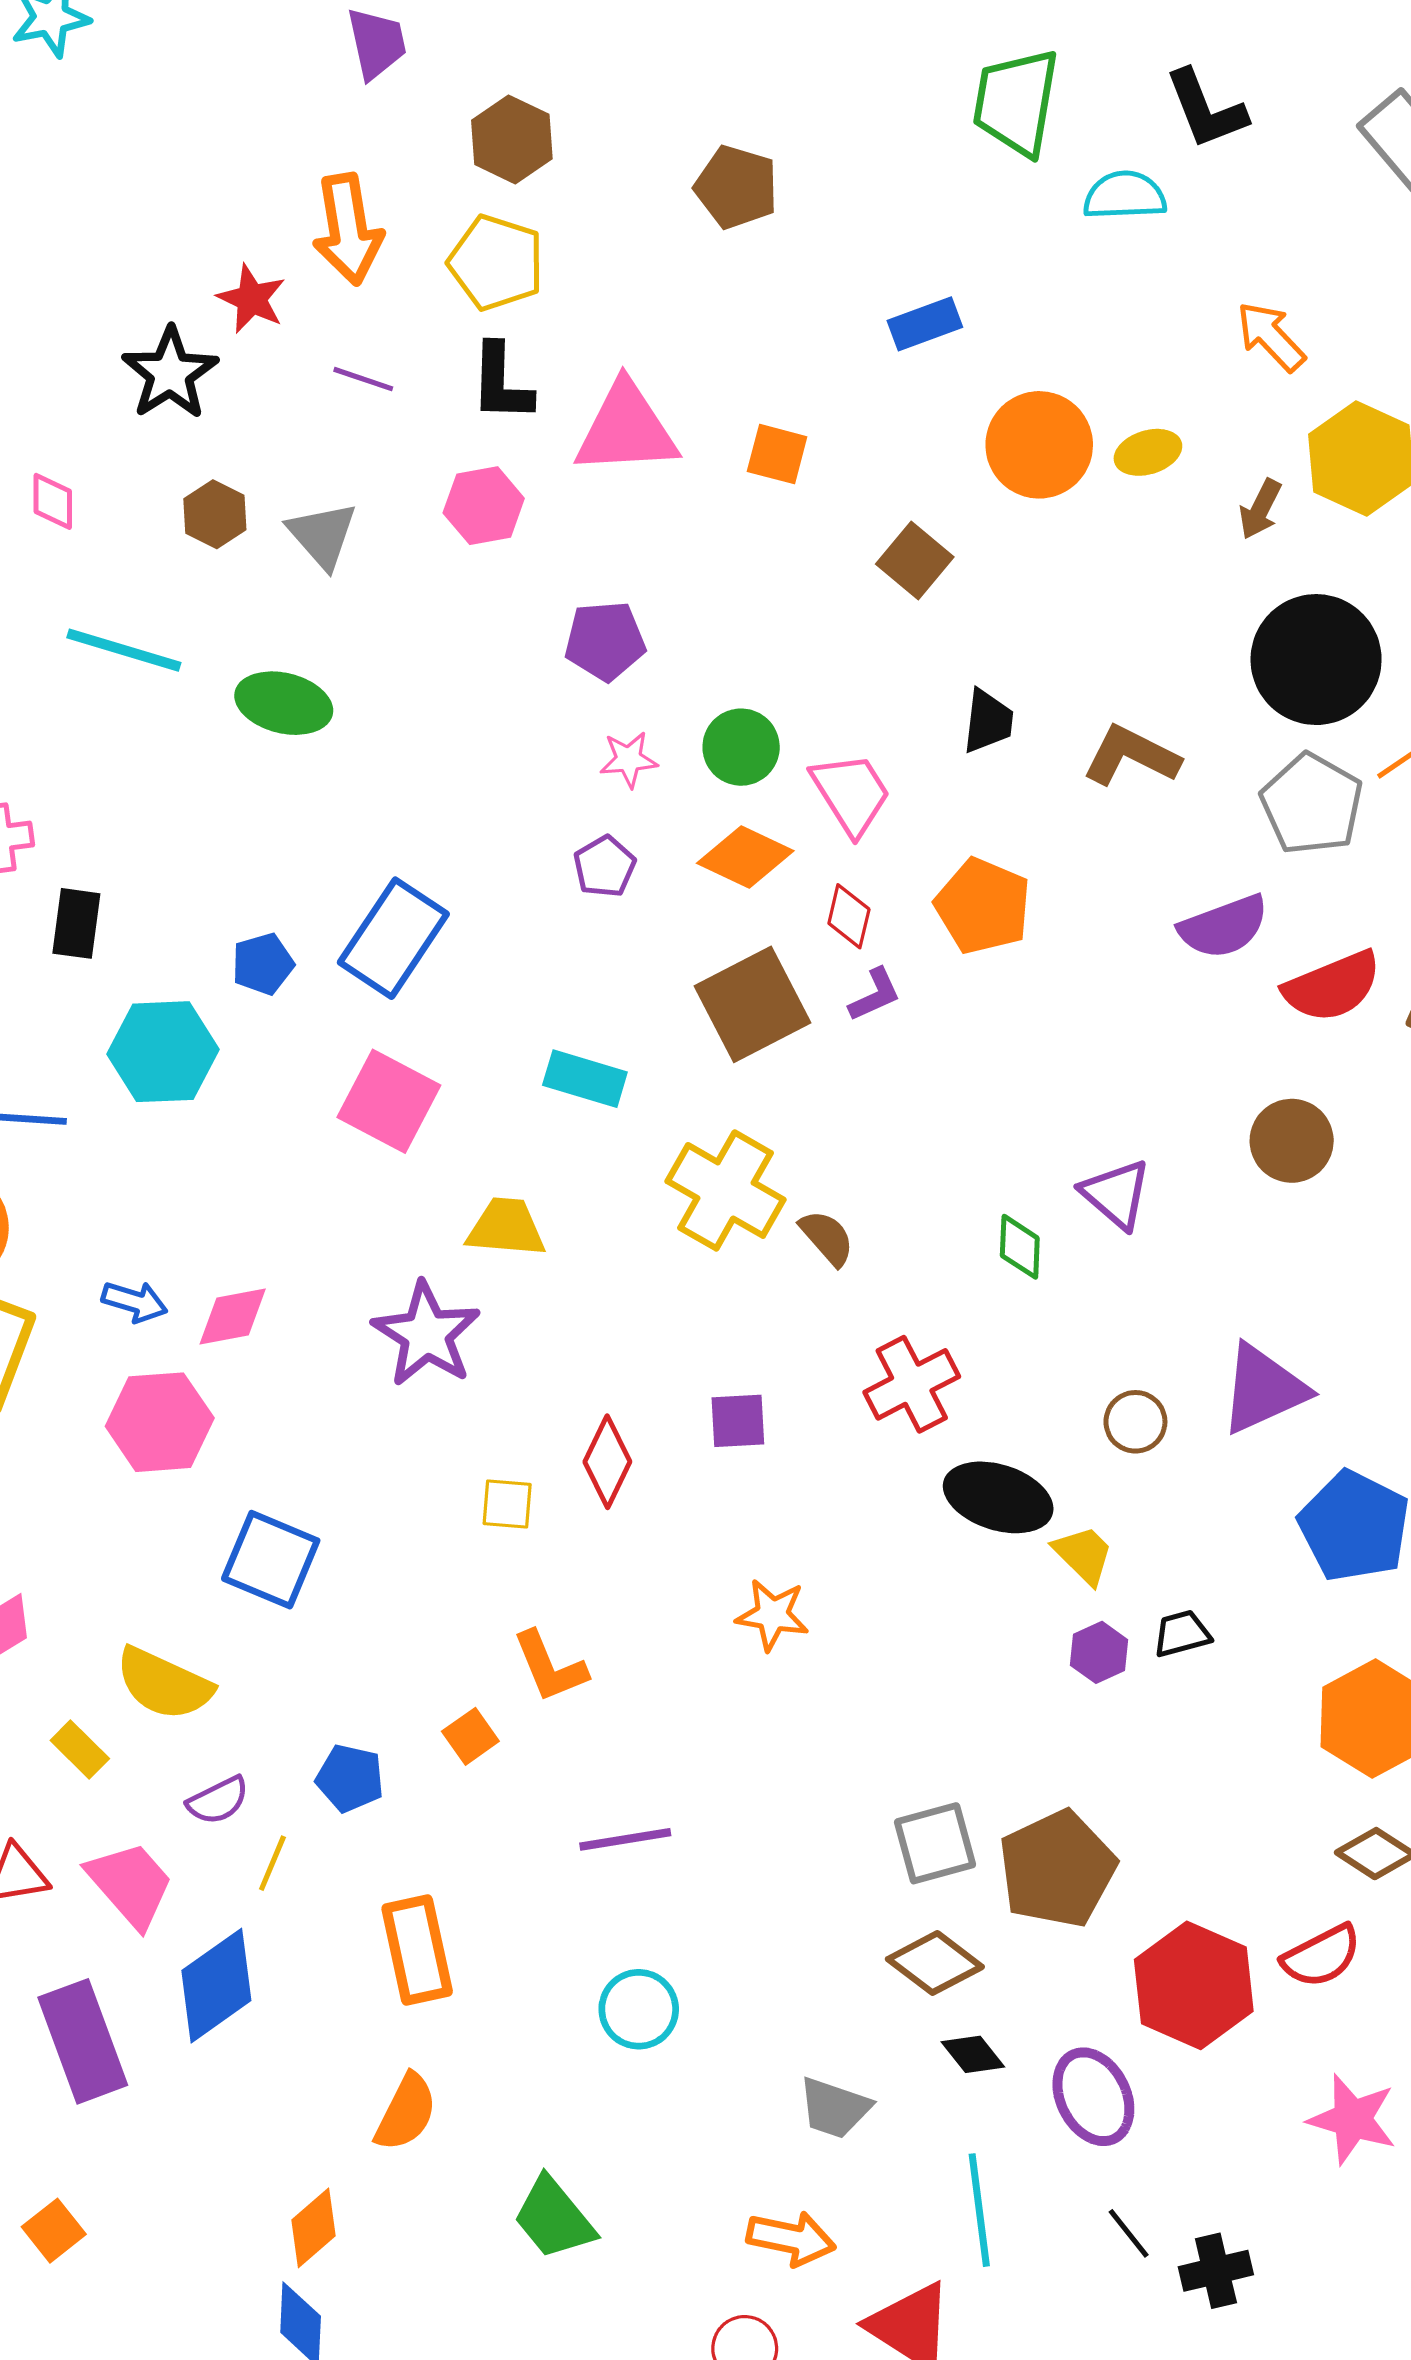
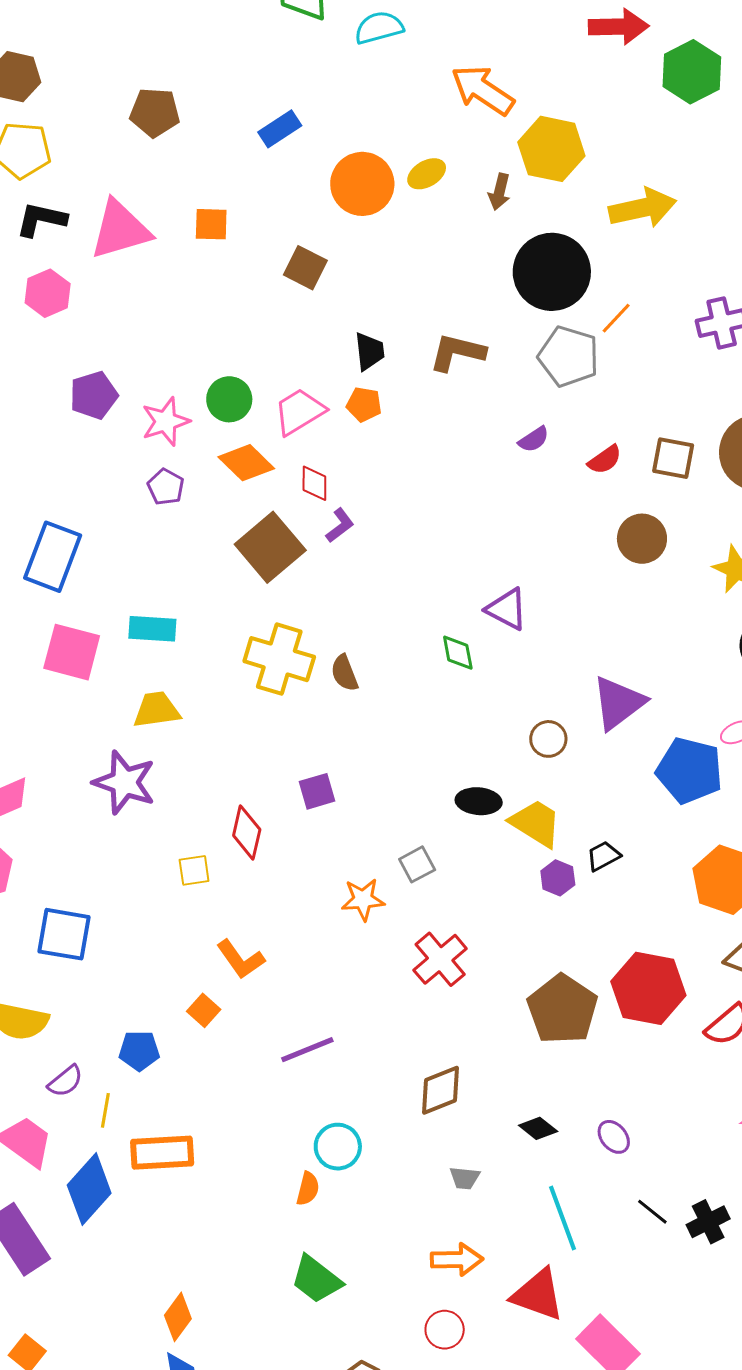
brown pentagon: (736, 187) -> (155, 112), moved
orange arrow: (1271, 337) -> (483, 90), size x1.4
black L-shape: (501, 383) -> (41, 219), turned 114
purple pentagon: (605, 641) -> (94, 395), moved
pink star: (629, 759) -> (166, 421), size x1.4
pink trapezoid: (851, 793) -> (299, 412), turned -76
orange diamond: (745, 857) -> (246, 463), turned 32
orange pentagon: (983, 906) -> (364, 404), moved, size x0.6
purple semicircle: (1224, 927) -> (534, 439), size x0.6
red semicircle: (1332, 986) -> (605, 460), size x0.6
cyan rectangle: (585, 1079) -> (152, 629), moved
brown circle: (1292, 1141) -> (642, 539), moved
brown semicircle: (827, 1238) -> (344, 673), turned -147
red cross: (912, 1384) -> (440, 959), moved
black ellipse: (998, 1497) -> (479, 801), size x0.7
yellow trapezoid: (1083, 1555) -> (536, 823), size x1.4
gray square: (935, 1843) -> (417, 864), moved, size x0.7
orange rectangle: (417, 1950) -> (162, 1153), moved, turned -68
brown diamond: (935, 1963) -> (441, 1090), moved, turned -46
red hexagon: (1194, 1985) -> (648, 988), moved
purple ellipse: (1093, 2097) -> (614, 1137), size x0.6
gray trapezoid: (834, 2108) -> (465, 1178), size x0.7
orange semicircle: (406, 2112) -> (308, 1189), moved, size x0.7

